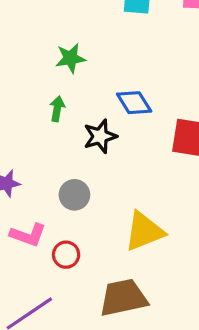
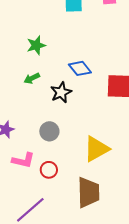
green arrow: (57, 109) -> (32, 78), turned -119
brown trapezoid: (123, 298) -> (88, 192), turned 108

